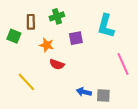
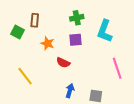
green cross: (57, 16) -> (77, 18), moved
red semicircle: (57, 64) -> (63, 63), moved
blue arrow: (84, 92) -> (70, 91), moved, turned 88

